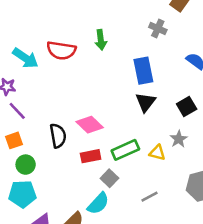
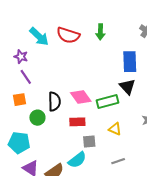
black triangle: (146, 102) -> (127, 87), turned -30
green rectangle: (125, 150) -> (108, 101), moved
yellow triangle: (157, 153) -> (115, 129), moved
green circle: (26, 165) -> (37, 118), moved
gray square: (109, 178) -> (89, 142), turned 32

